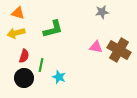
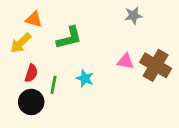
orange triangle: (18, 13) -> (34, 19), moved
yellow arrow: (16, 33) -> (21, 43), turned -30
cyan star: (59, 77) -> (85, 78), moved

